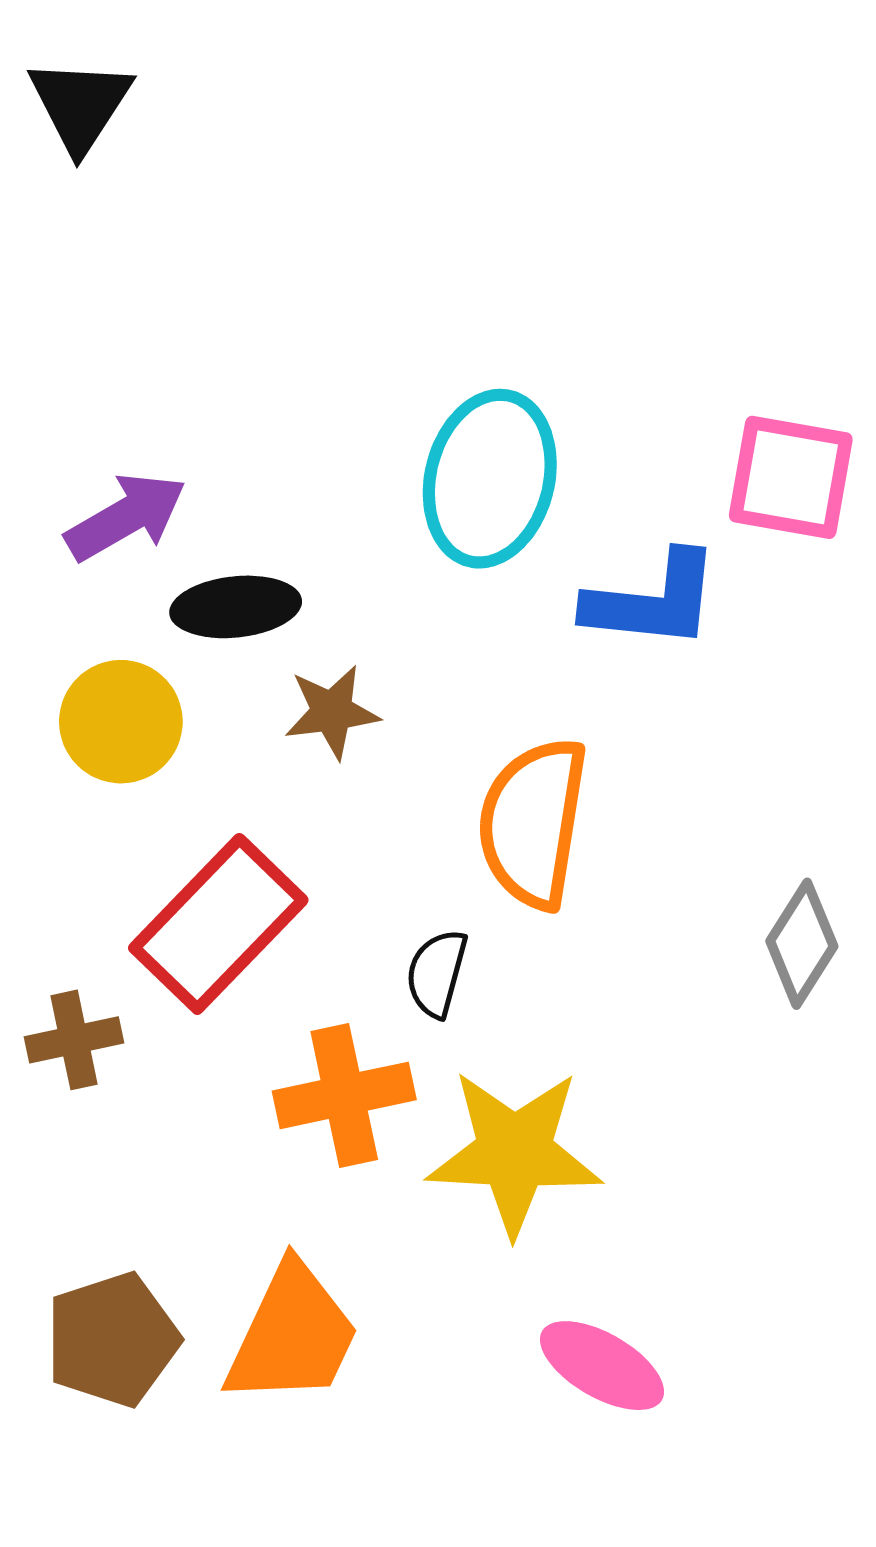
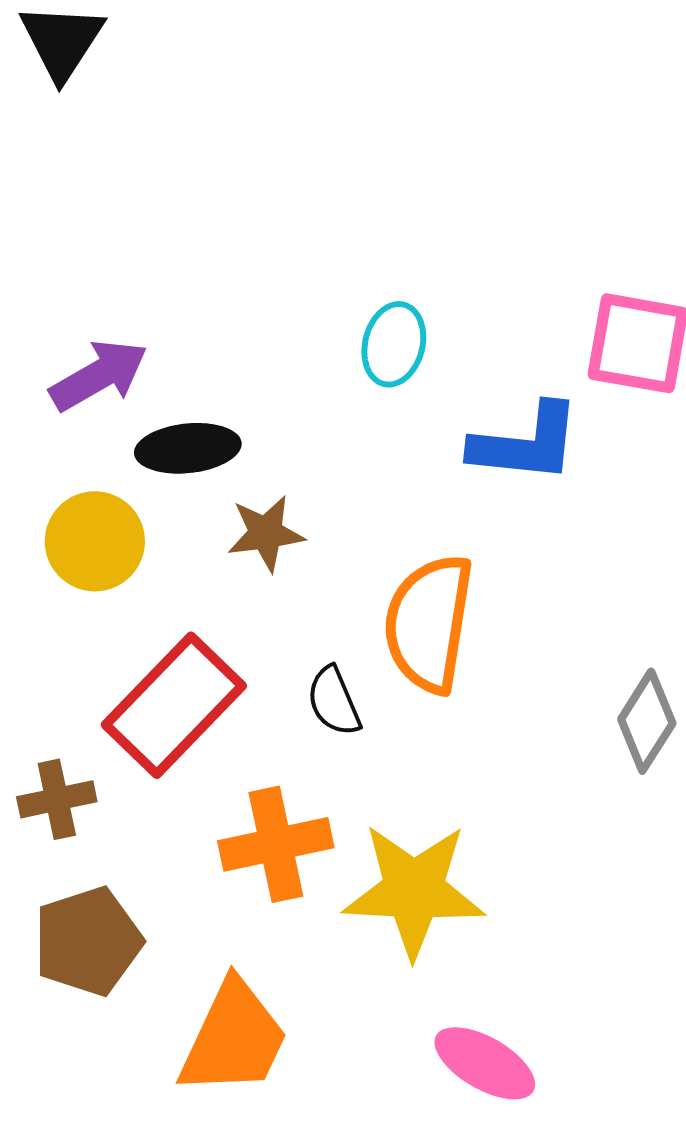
cyan ellipse: (490, 479) -> (394, 344), size x0.6
black semicircle: (437, 973) -> (334, 701), moved, turned -38
brown pentagon: (112, 1340) -> (88, 941), moved

